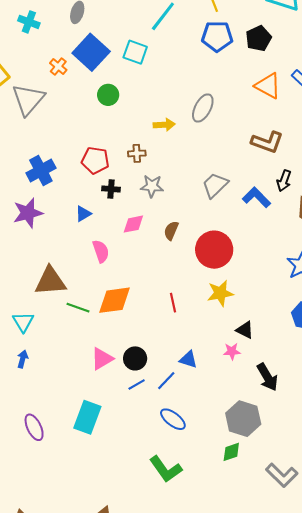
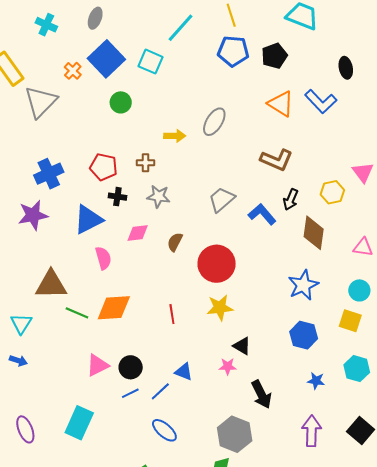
blue triangle: (83, 214) -> (88, 219), size x1.8
blue arrow: (23, 359) -> (18, 361), turned 90

